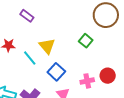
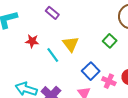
blue square: (56, 72) -> (91, 71), moved
pink cross: (87, 81) -> (109, 81), turned 32

